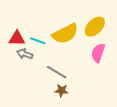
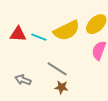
gray arrow: (25, 54) -> (23, 80), moved

